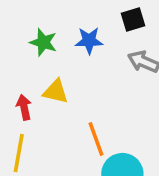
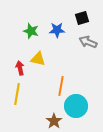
orange line: (96, 139) -> (61, 86), turned 30

